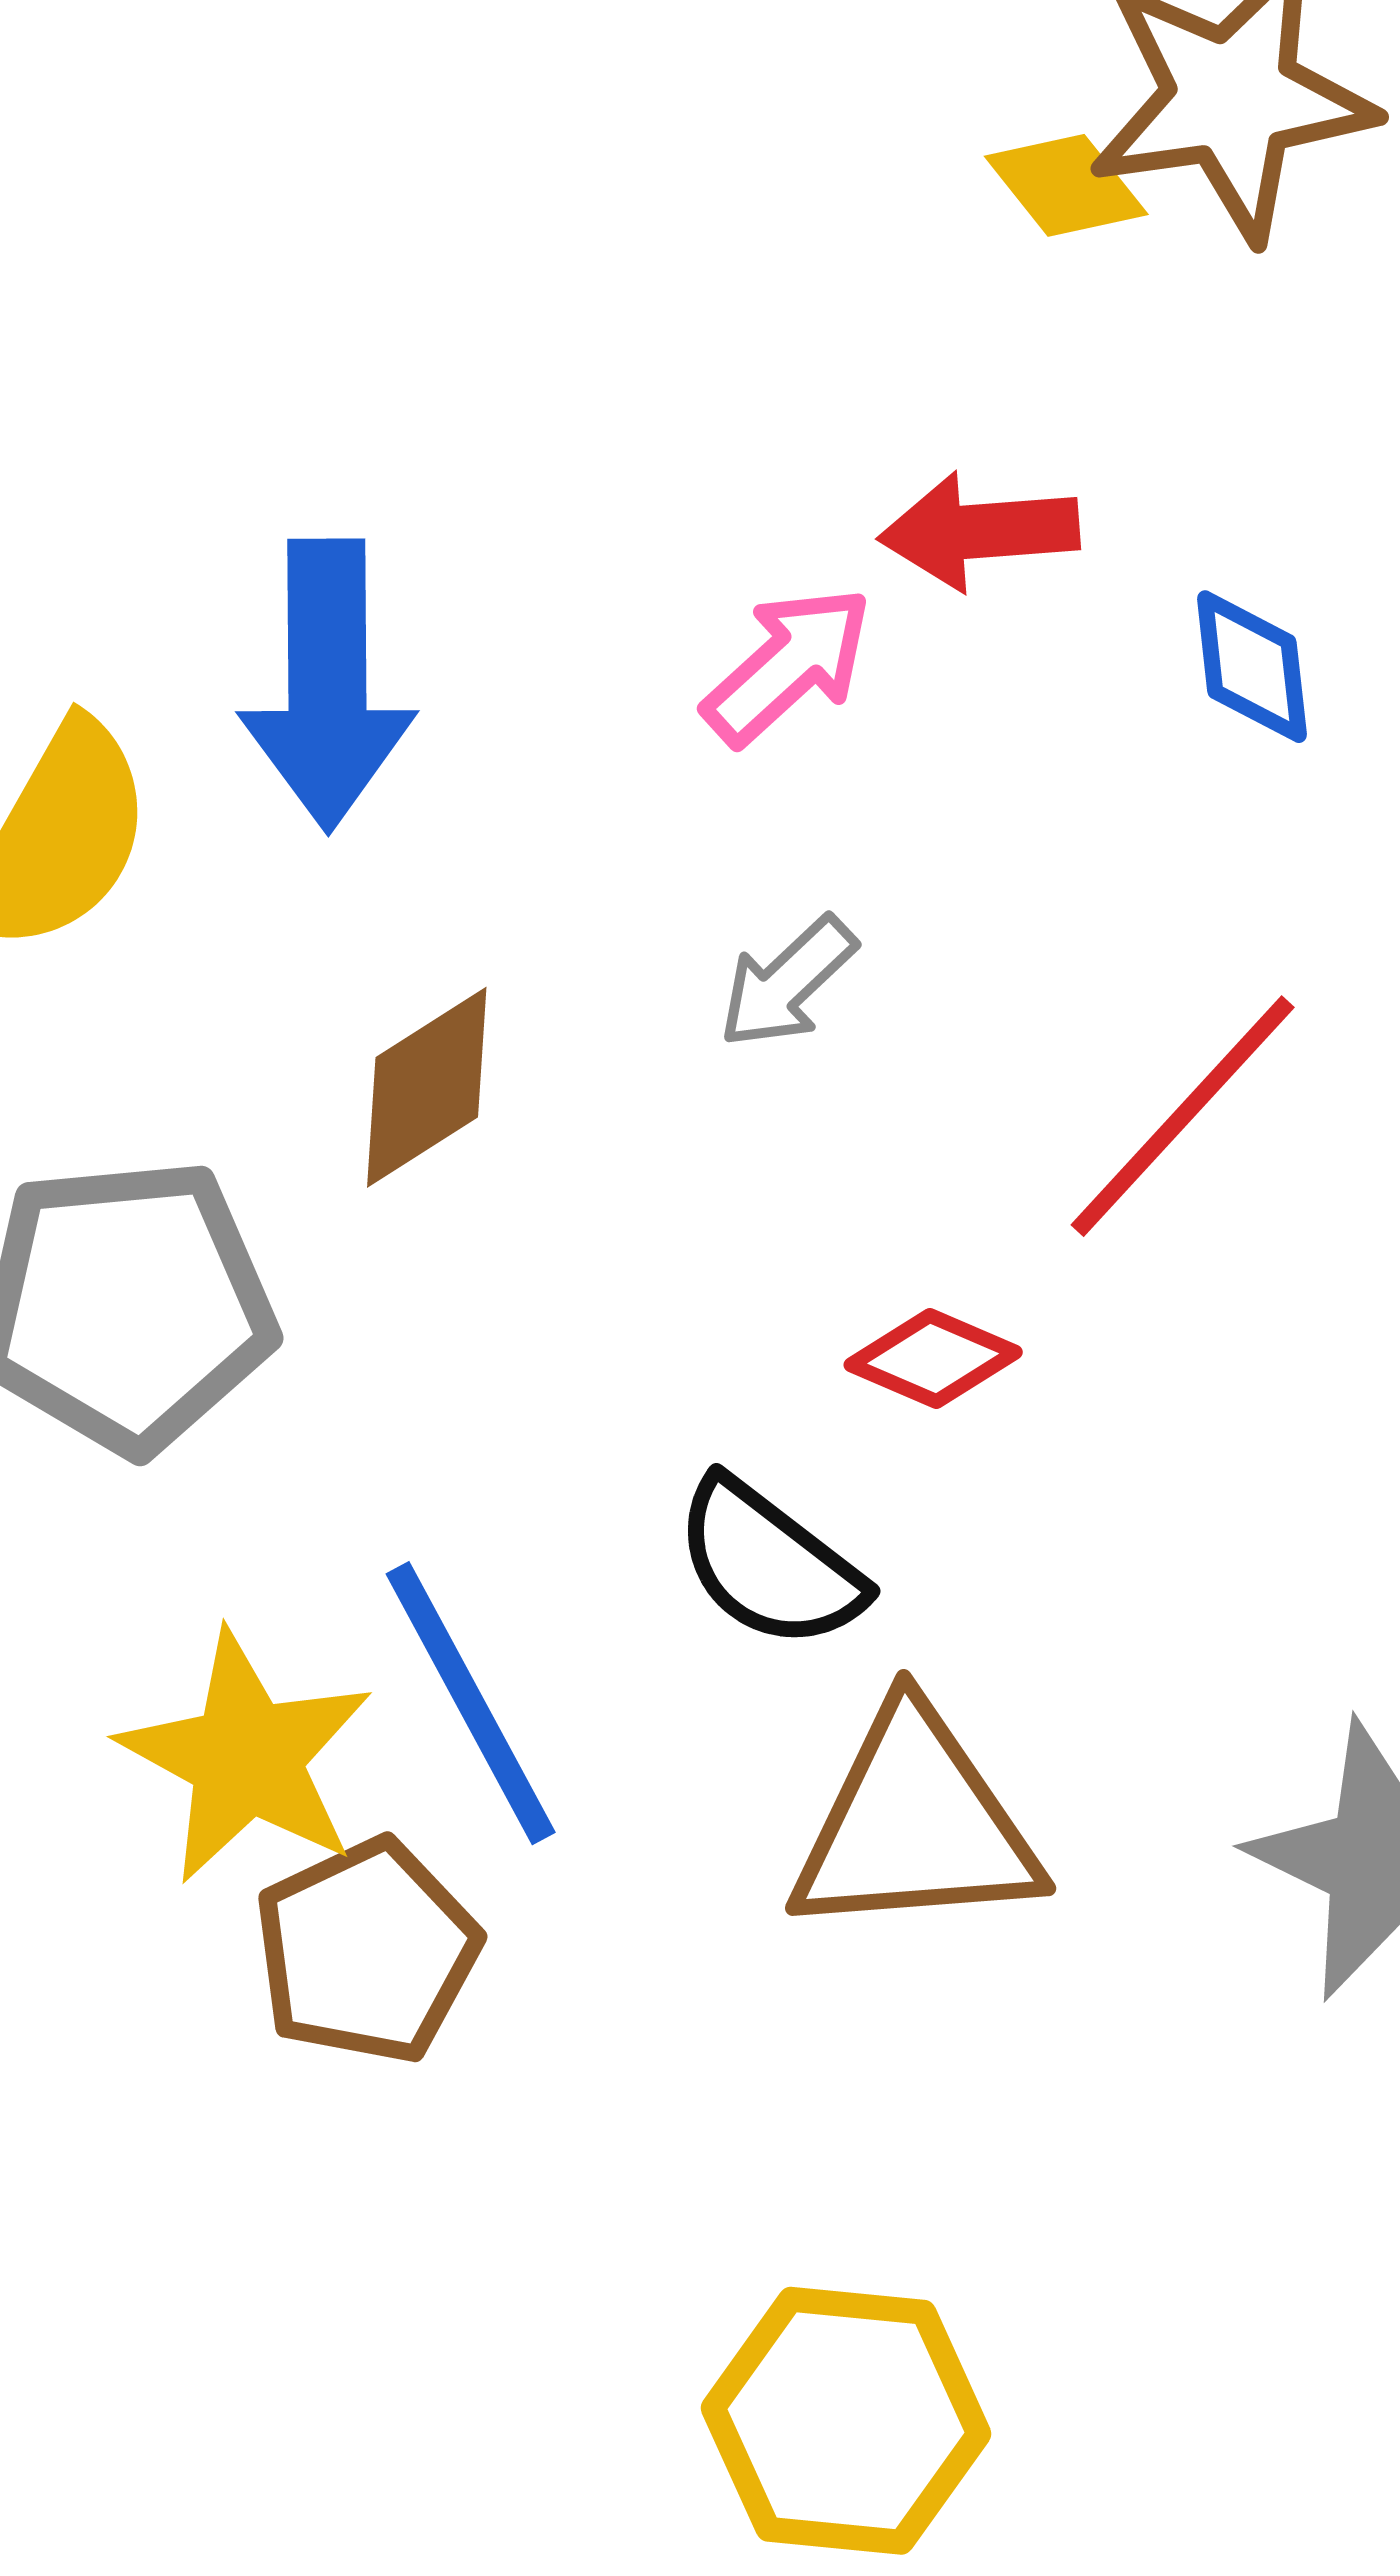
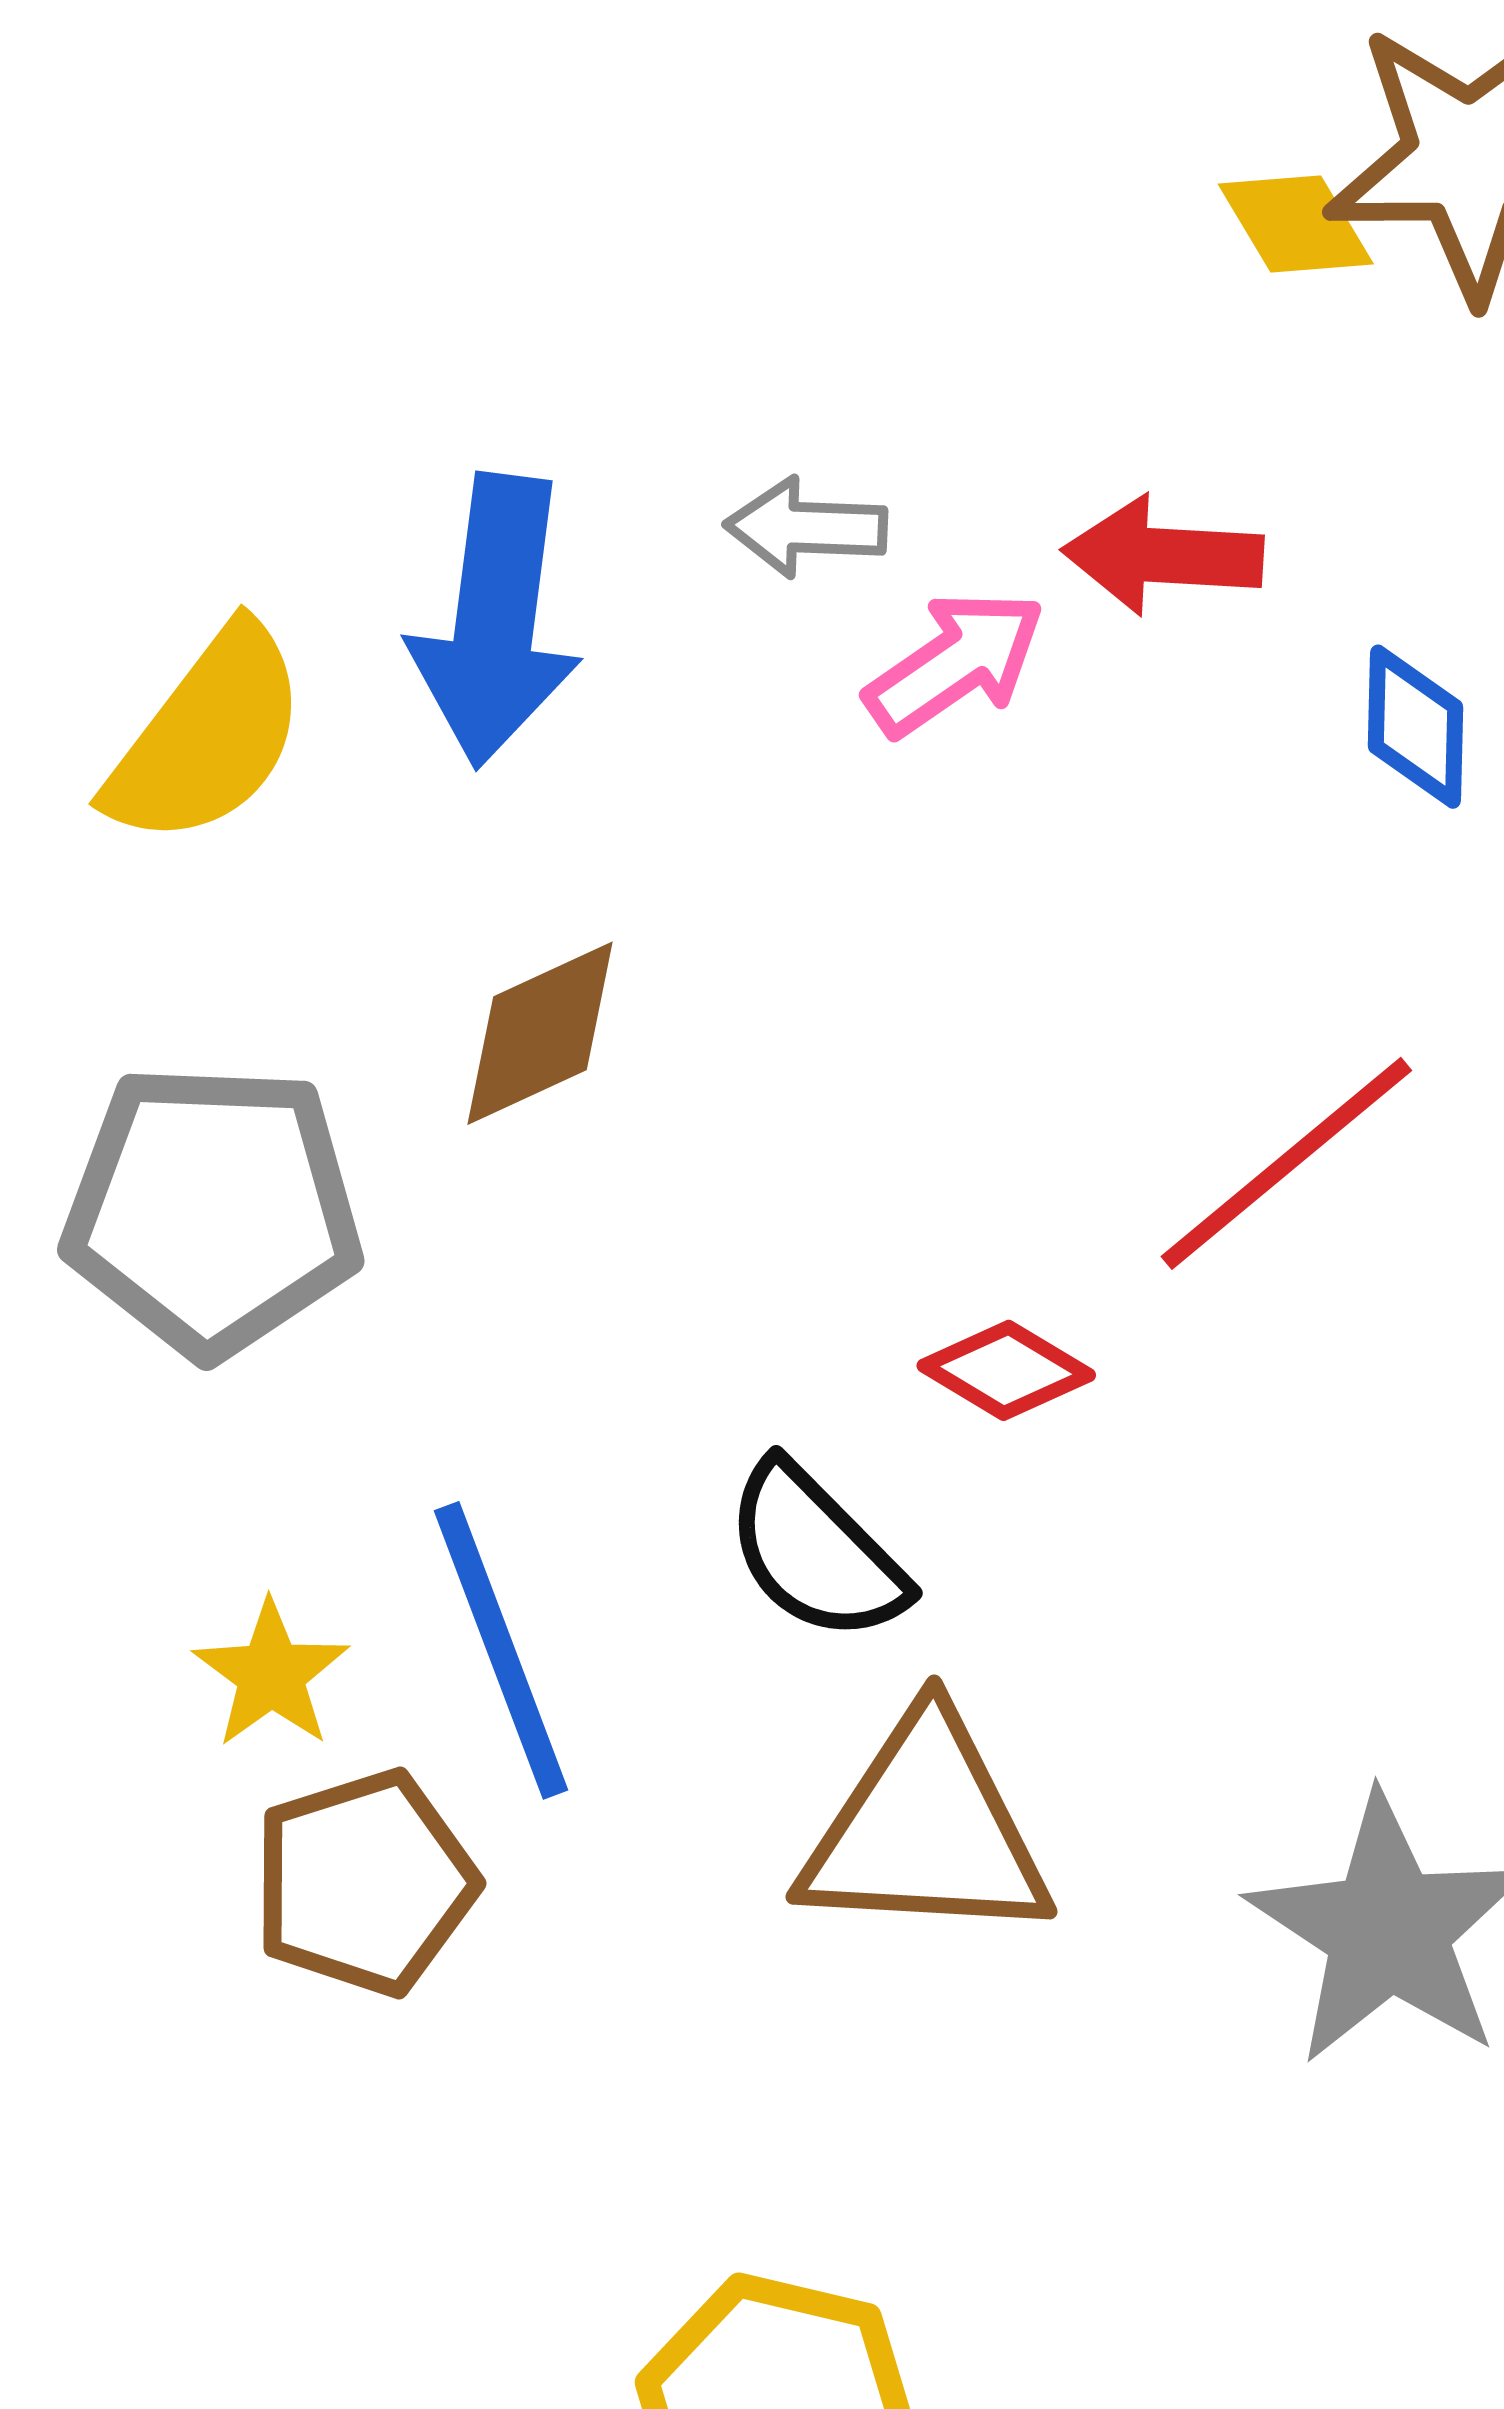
gray arrow: (787, 982) -> (806, 527), moved, turned 38
yellow star: (246, 1757) -> (271, 1674), size x0.6

